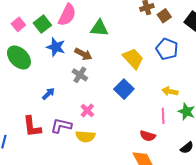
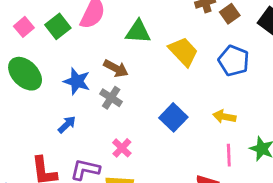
blue star: (56, 47) -> (77, 81), moved
yellow trapezoid: (133, 59) -> (183, 52), moved
yellow arrow: (170, 91) -> (224, 117), moved

